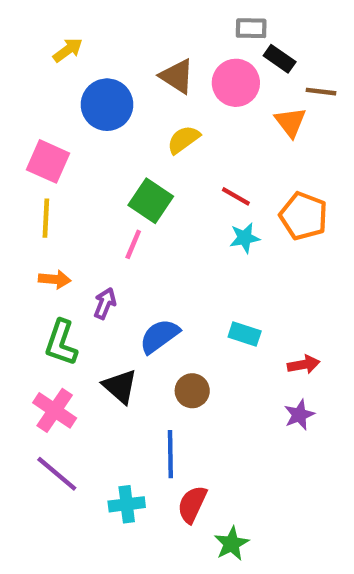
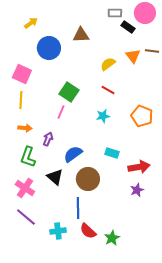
brown triangle: (177, 76) -> (81, 35), turned -36
pink circle: (236, 83) -> (145, 13), moved
brown line: (321, 92) -> (152, 51), moved
yellow semicircle: (183, 140) -> (108, 64), moved
orange pentagon: (304, 216) -> (142, 116), moved
cyan star: (245, 238) -> (103, 116), moved
red arrow: (304, 365) -> (139, 167), size x1.5
brown circle: (192, 391) -> (88, 179), size x1.5
red semicircle: (192, 504) -> (88, 231), turned -72
green star: (232, 544) -> (112, 238), moved

